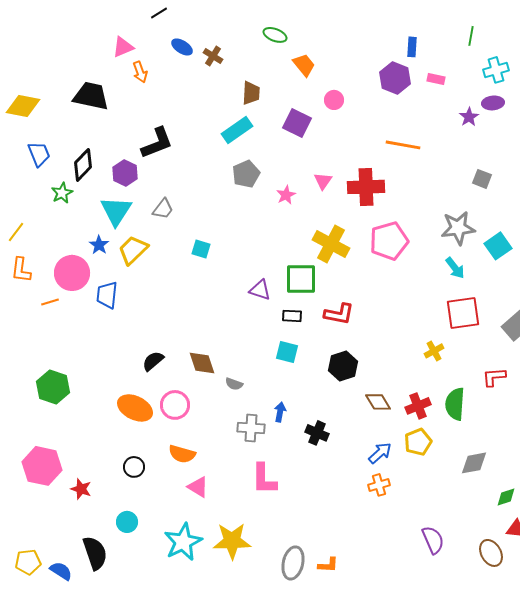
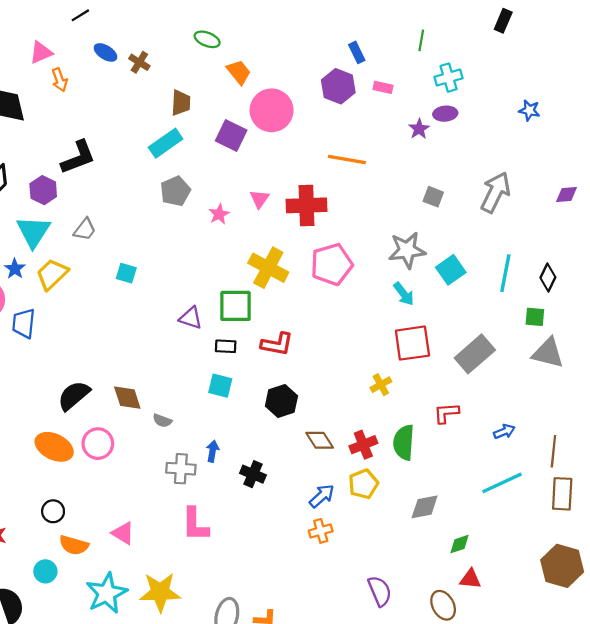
blue rectangle: (412, 47) -> (357, 52), turned -30
pink circle: (334, 100) -> (272, 110), size x2.0
black semicircle: (153, 361) -> (74, 395), size x1.4
orange semicircle: (182, 454) -> (74, 545), moved

